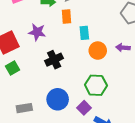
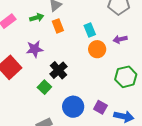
cyan rectangle: (84, 33) -> (90, 30), moved
green square: (13, 68) -> (44, 87), moved
green hexagon: (96, 85) -> (126, 77), moved

